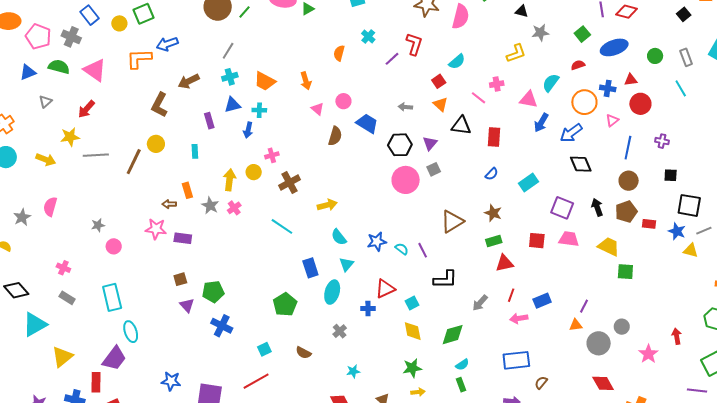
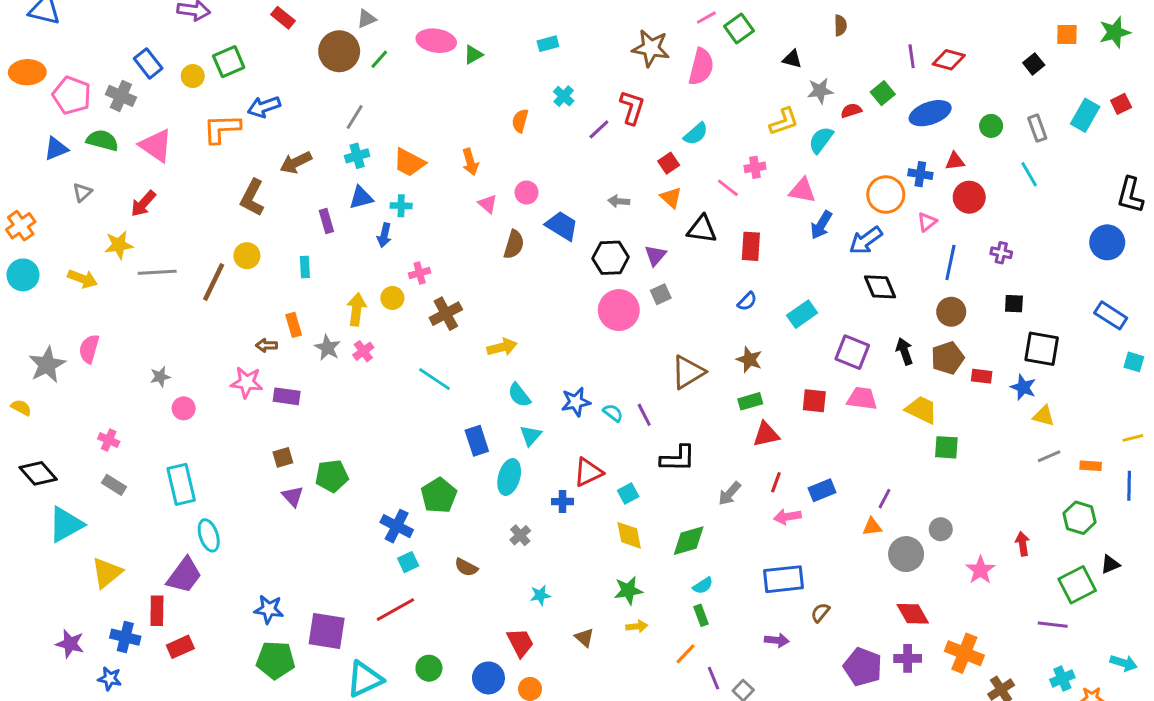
red semicircle: (578, 65) -> (851, 111), moved
cyan semicircle: (551, 83) -> (821, 140), moved
gray star: (22, 217) -> (47, 365), size x1.4
gray line: (704, 231) -> (1049, 456), moved
blue cross: (222, 326) -> (397, 526), moved

